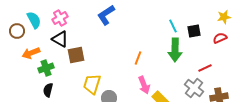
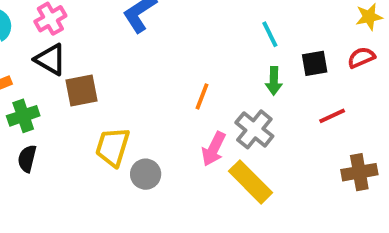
black square: (194, 31) -> (315, 63), moved
green arrow: (175, 50) -> (274, 81), size x0.6
pink arrow: (144, 85) -> (214, 149), turned 48
gray cross: (194, 88) -> (254, 129), moved

